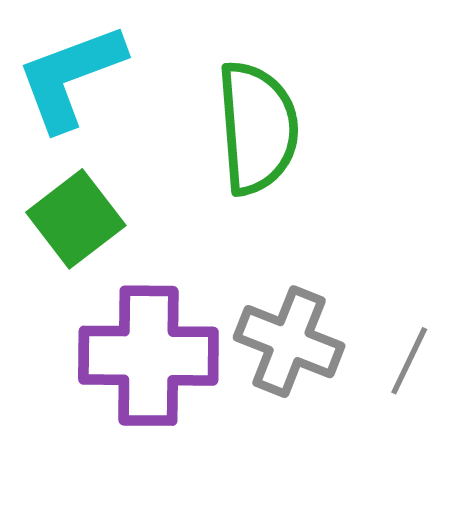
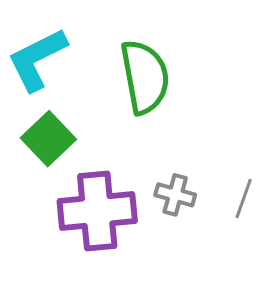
gray cross: (289, 342) -> (175, 195), size x0.7

